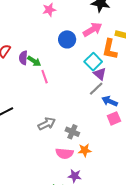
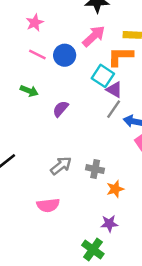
orange L-shape: (110, 49) -> (120, 56), turned 90
purple semicircle: (23, 58) -> (61, 109), moved, turned 48
pink line: (45, 77) -> (37, 55), moved, turned -32
pink semicircle: (65, 153) -> (48, 205), moved

